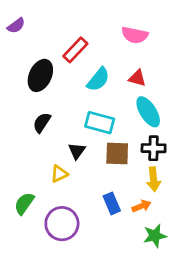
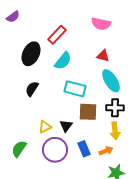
cyan semicircle: (98, 79) -> (63, 61), moved
black triangle: (77, 151) -> (66, 126), moved
purple circle: (62, 224) -> (55, 150), moved

